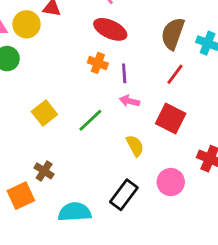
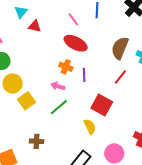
yellow circle: (27, 24) -> (13, 83), moved
pink arrow: (129, 101) -> (58, 86), moved
red square: (171, 118) -> (102, 105), moved
brown cross: (44, 171) -> (37, 141), moved, turned -32

